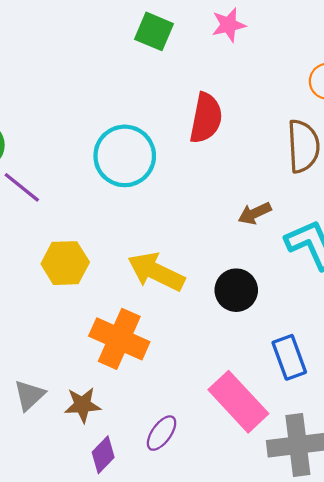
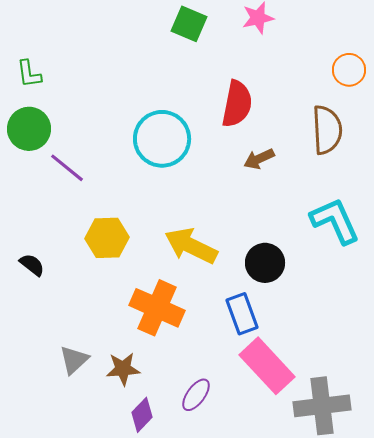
brown arrow: (255, 213) -> (259, 159), moved
blue rectangle: (289, 357) -> (242, 314), moved

